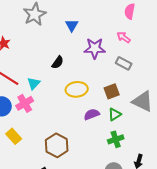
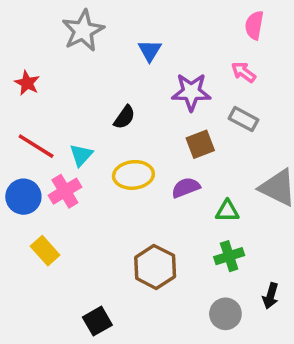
yellow ellipse: (77, 89) -> (133, 175), moved
brown square: (112, 91) -> (200, 144), moved
purple semicircle: (92, 114) -> (186, 188), moved
green triangle: (115, 114) -> (227, 211), turned 32
brown hexagon: (57, 145) -> (155, 267), moved

